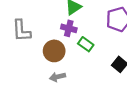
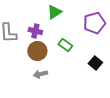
purple cross: (69, 28) -> (35, 31), moved

